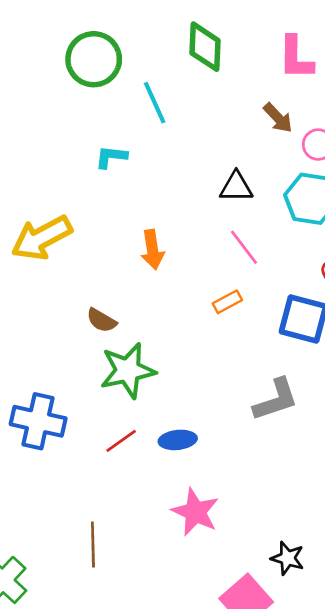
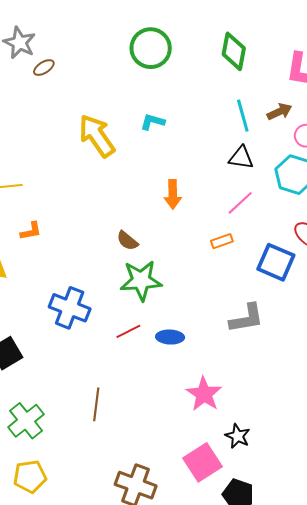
cyan line: (155, 103) -> (243, 116), moved
brown arrow: (278, 118) -> (279, 112), turned -80
yellow arrow: (42, 238) -> (97, 136), moved, turned 75
pink line: (244, 247) -> (240, 203), turned 76
pink star: (195, 512) -> (204, 394), moved

